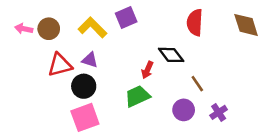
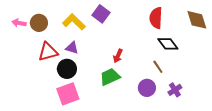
purple square: (126, 17) -> (101, 14), turned -30
black diamond: (171, 55) -> (168, 44), moved

